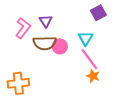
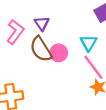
brown semicircle: (45, 43) -> (41, 49), turned 60

